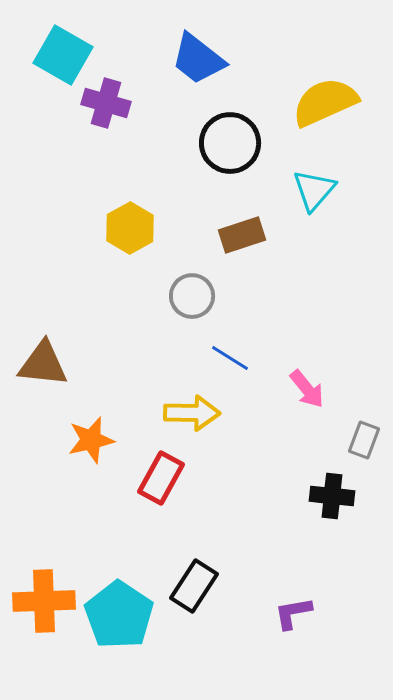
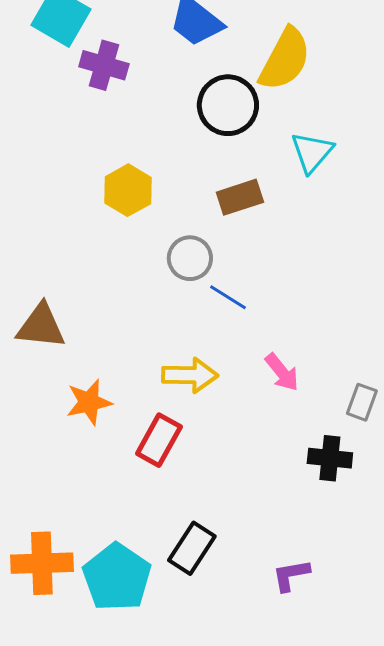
yellow semicircle: (325, 102) -> (285, 59), moved, turned 142
blue line: (230, 358) -> (228, 297), moved
pink arrow: (307, 389) -> (282, 372), moved

